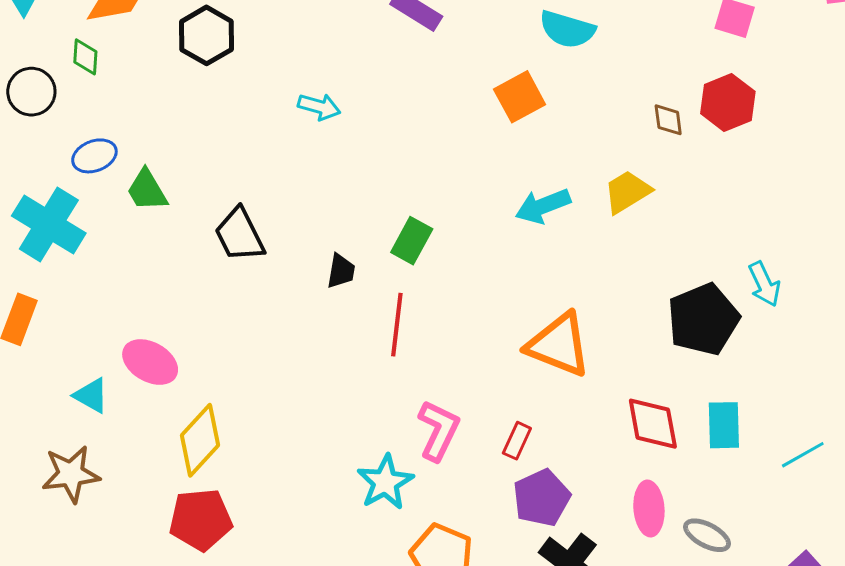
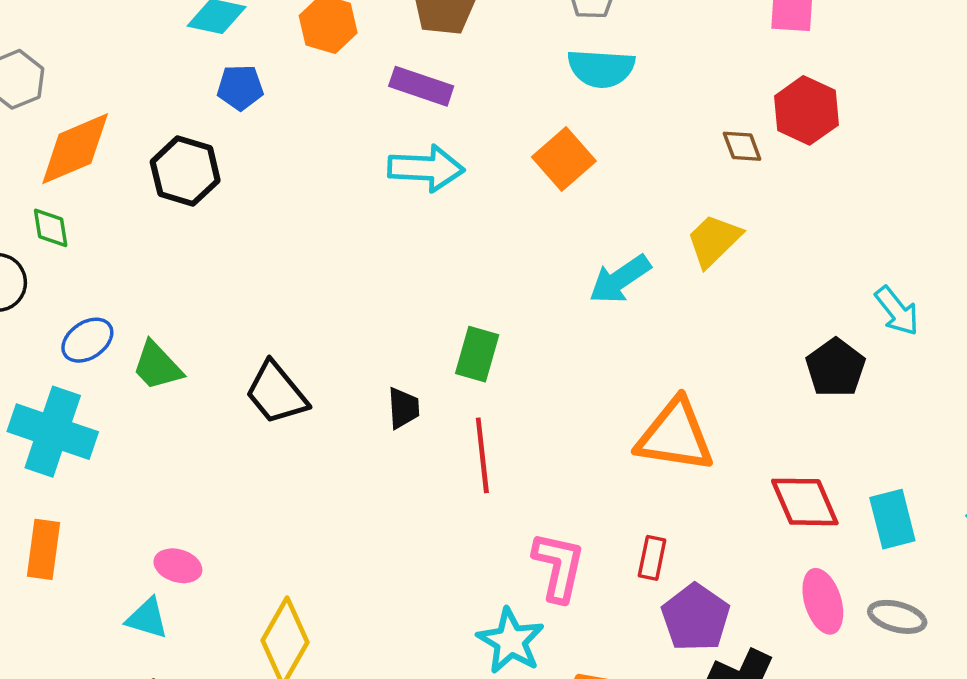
cyan arrow: (319, 107) -> (426, 168), moved, size x1.5
black pentagon: (703, 319) -> (836, 368), size x0.7
pink ellipse: (150, 362) -> (178, 566), moved, size x0.7
cyan rectangle: (724, 425) -> (892, 519), moved

